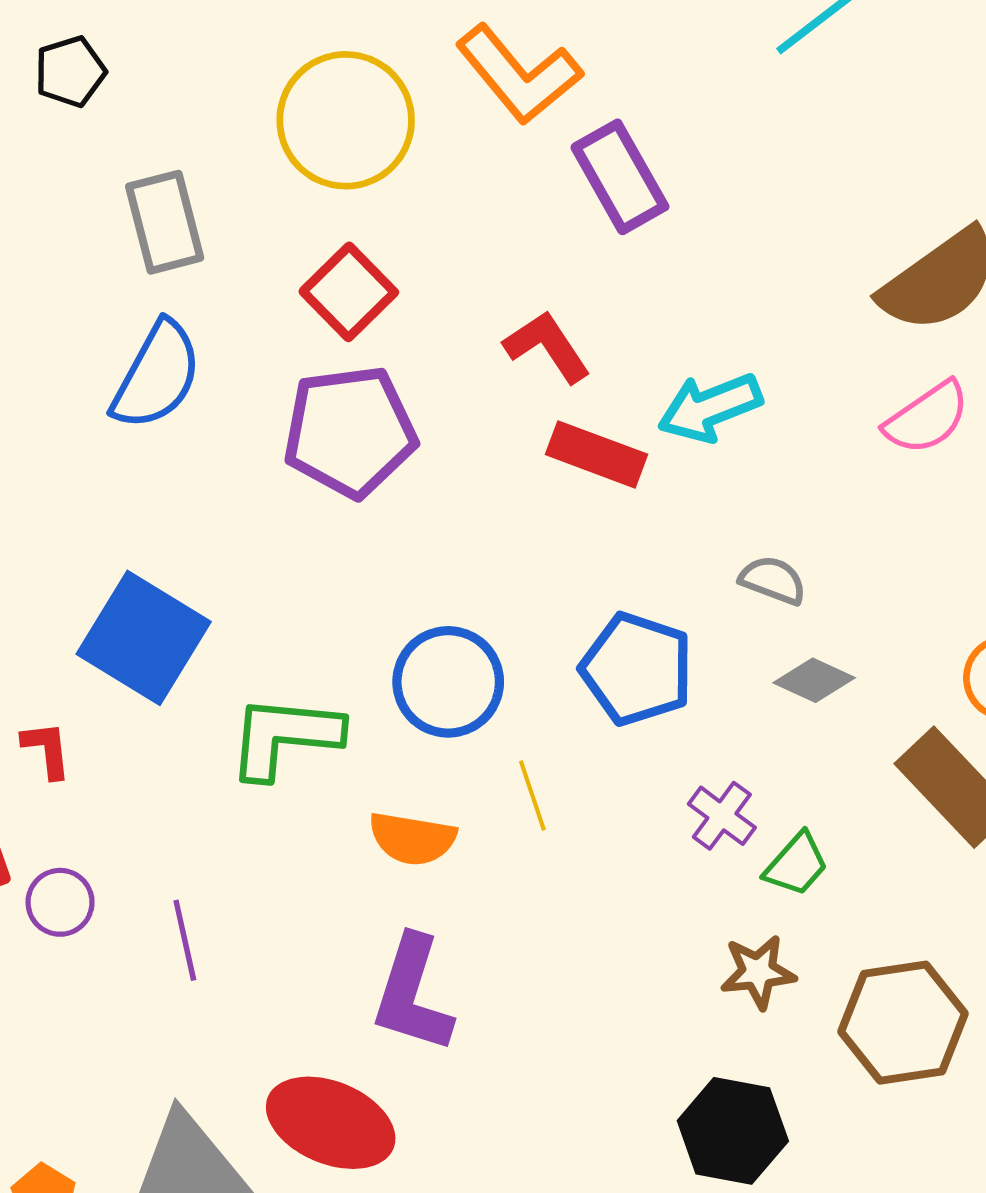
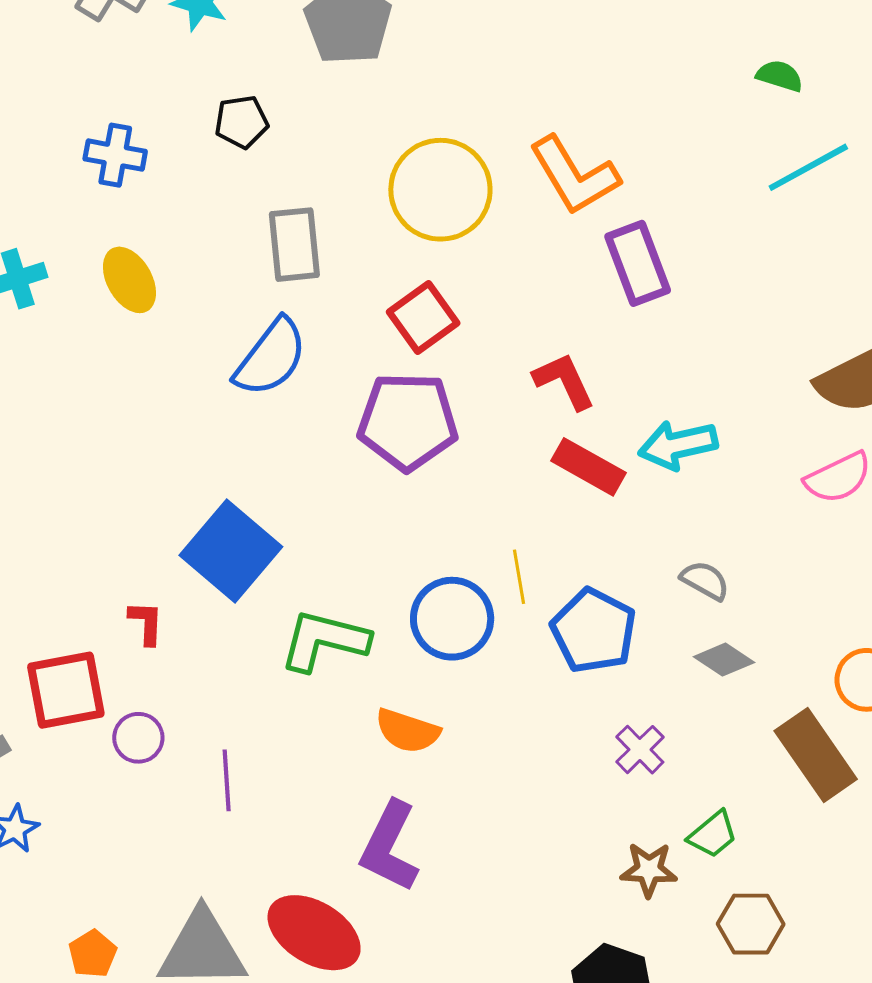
yellow line: (532, 795) -> (519, 577), moved
green trapezoid: (796, 864) -> (713, 835), moved
brown hexagon: (903, 1023) -> (751, 924), size x0.7

